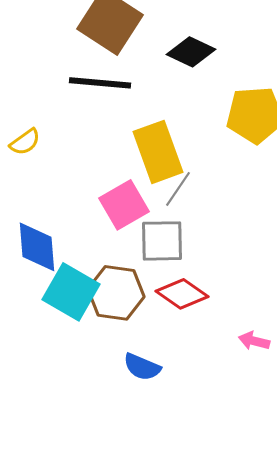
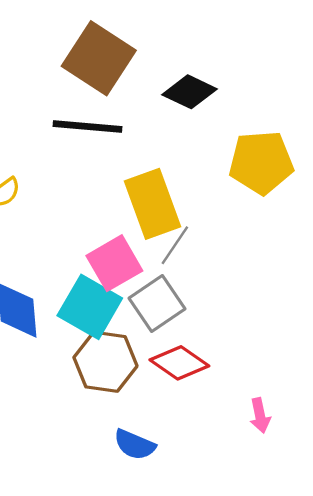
gray square: (162, 241) -> (157, 304), turned -33
cyan square: (71, 292) -> (90, 307), moved
pink arrow: (254, 341) -> (260, 416), turned -116

